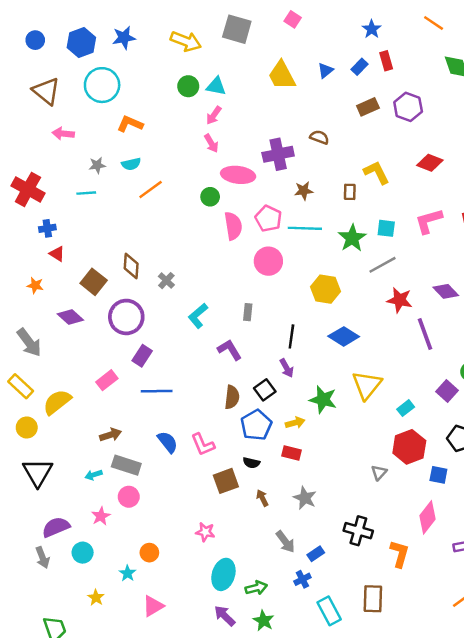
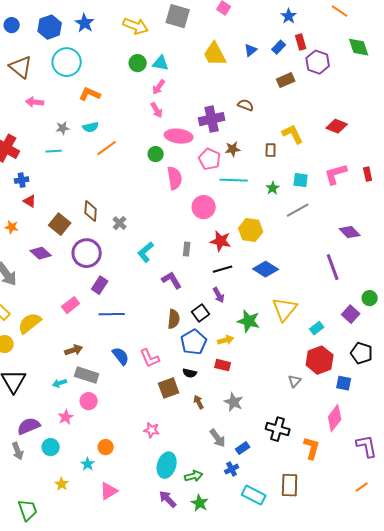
blue star: (124, 38) -> (85, 23), turned -30
purple hexagon: (408, 107) -> (318, 62), moved
pink pentagon: (268, 219) -> (210, 159), moved
green star: (352, 238) -> (273, 188), size x0.6
red star: (400, 300) -> (221, 241), moved
black line: (291, 336) -> (223, 269), turned 66
cyan rectangle: (329, 611) -> (254, 495), turned -35

